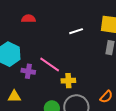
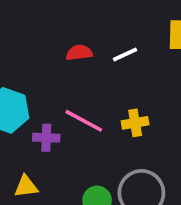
red semicircle: (28, 19) -> (79, 53), moved
yellow cross: (68, 81) -> (135, 123), moved

